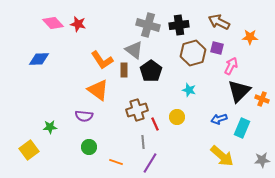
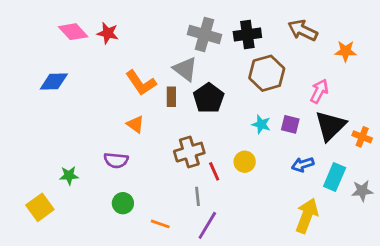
purple square: (217, 48) -> (290, 124), moved
orange triangle: (98, 90) -> (135, 124), size x0.6
yellow arrow: (222, 156) -> (307, 216), turned -110
gray star: (262, 160) -> (362, 191), moved

